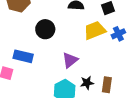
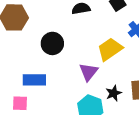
yellow trapezoid: (95, 30) -> (110, 49), moved

